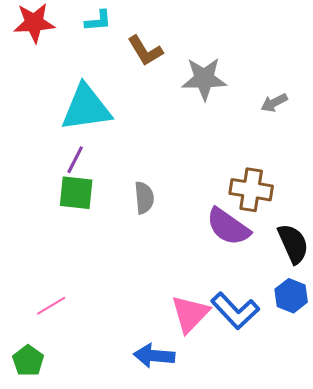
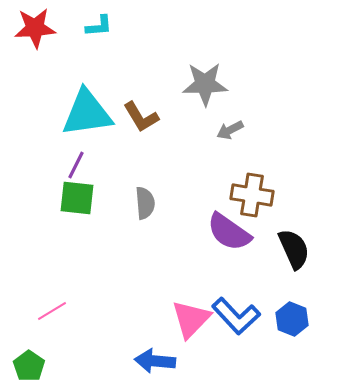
brown L-shape: (145, 51) -> (141, 117), moved
gray arrow: (274, 103) -> (230, 130), moved
blue hexagon: (291, 296) -> (292, 319), moved

